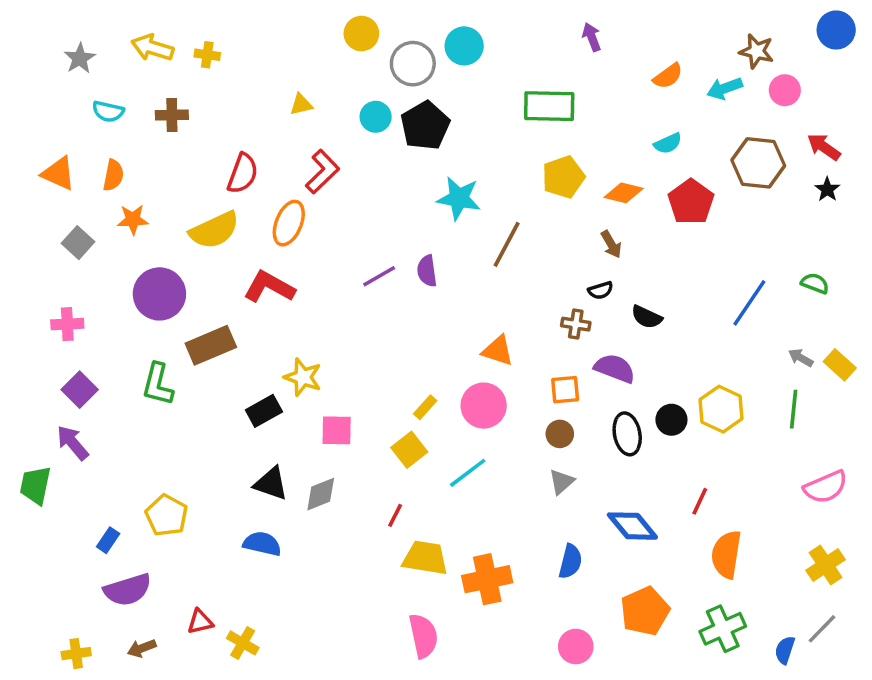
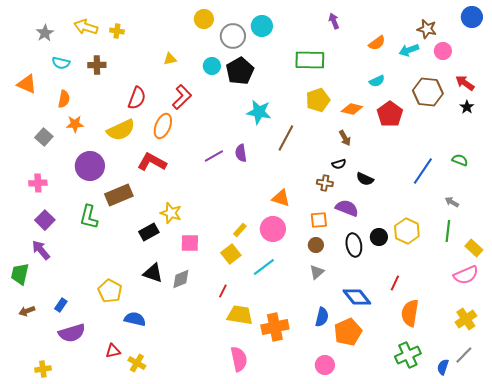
orange triangle: (58, 173) -> (27, 84), moved
yellow rectangle: (840, 365) -> (474, 248), moved
yellow pentagon: (167, 515) -> (110, 291), moved
blue semicircle: (262, 544) -> (135, 319), moved
orange pentagon: (645, 611) -> (348, 332), moved
brown arrow: (142, 648) -> (27, 311), moved

